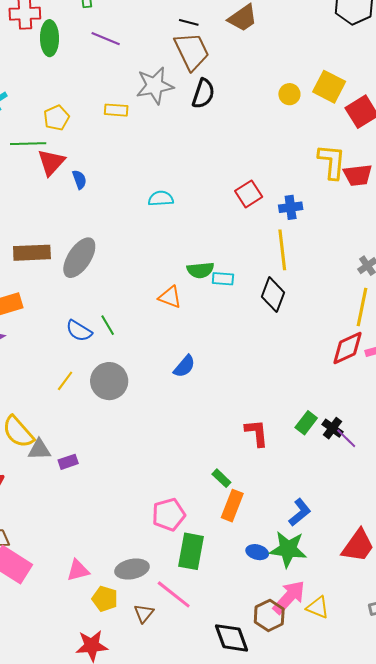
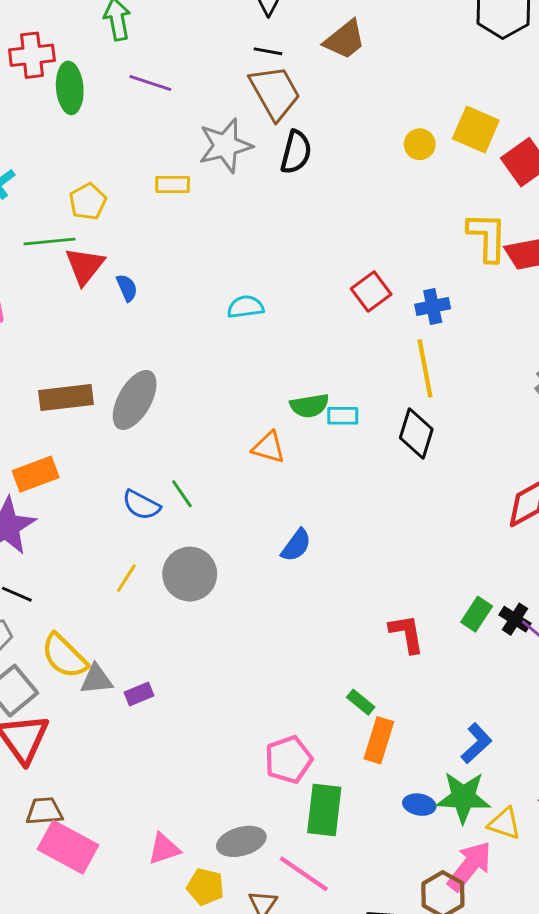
yellow triangle: (318, 607) -> (505, 824), moved

